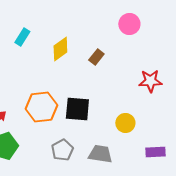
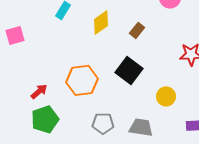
black square: (77, 109) -> (129, 70), moved, turned 32
gray pentagon: (62, 150) -> (103, 123), turned 30

